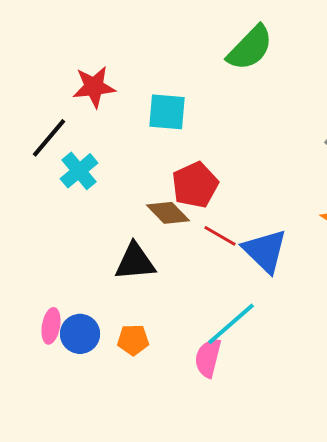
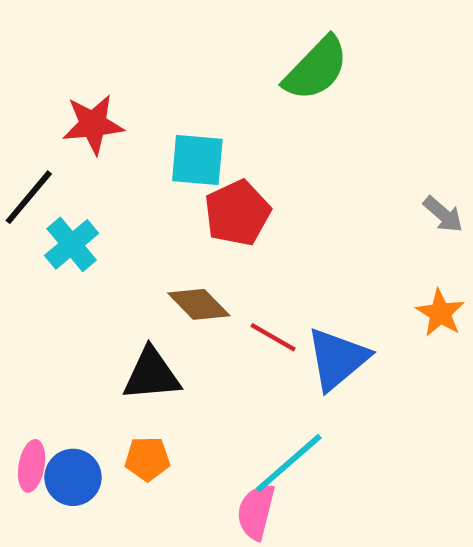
red pentagon: (195, 185) -> (237, 213), moved
blue triangle: (265, 251) -> (337, 359), turned 36
orange pentagon: (133, 340) -> (147, 459), moved

